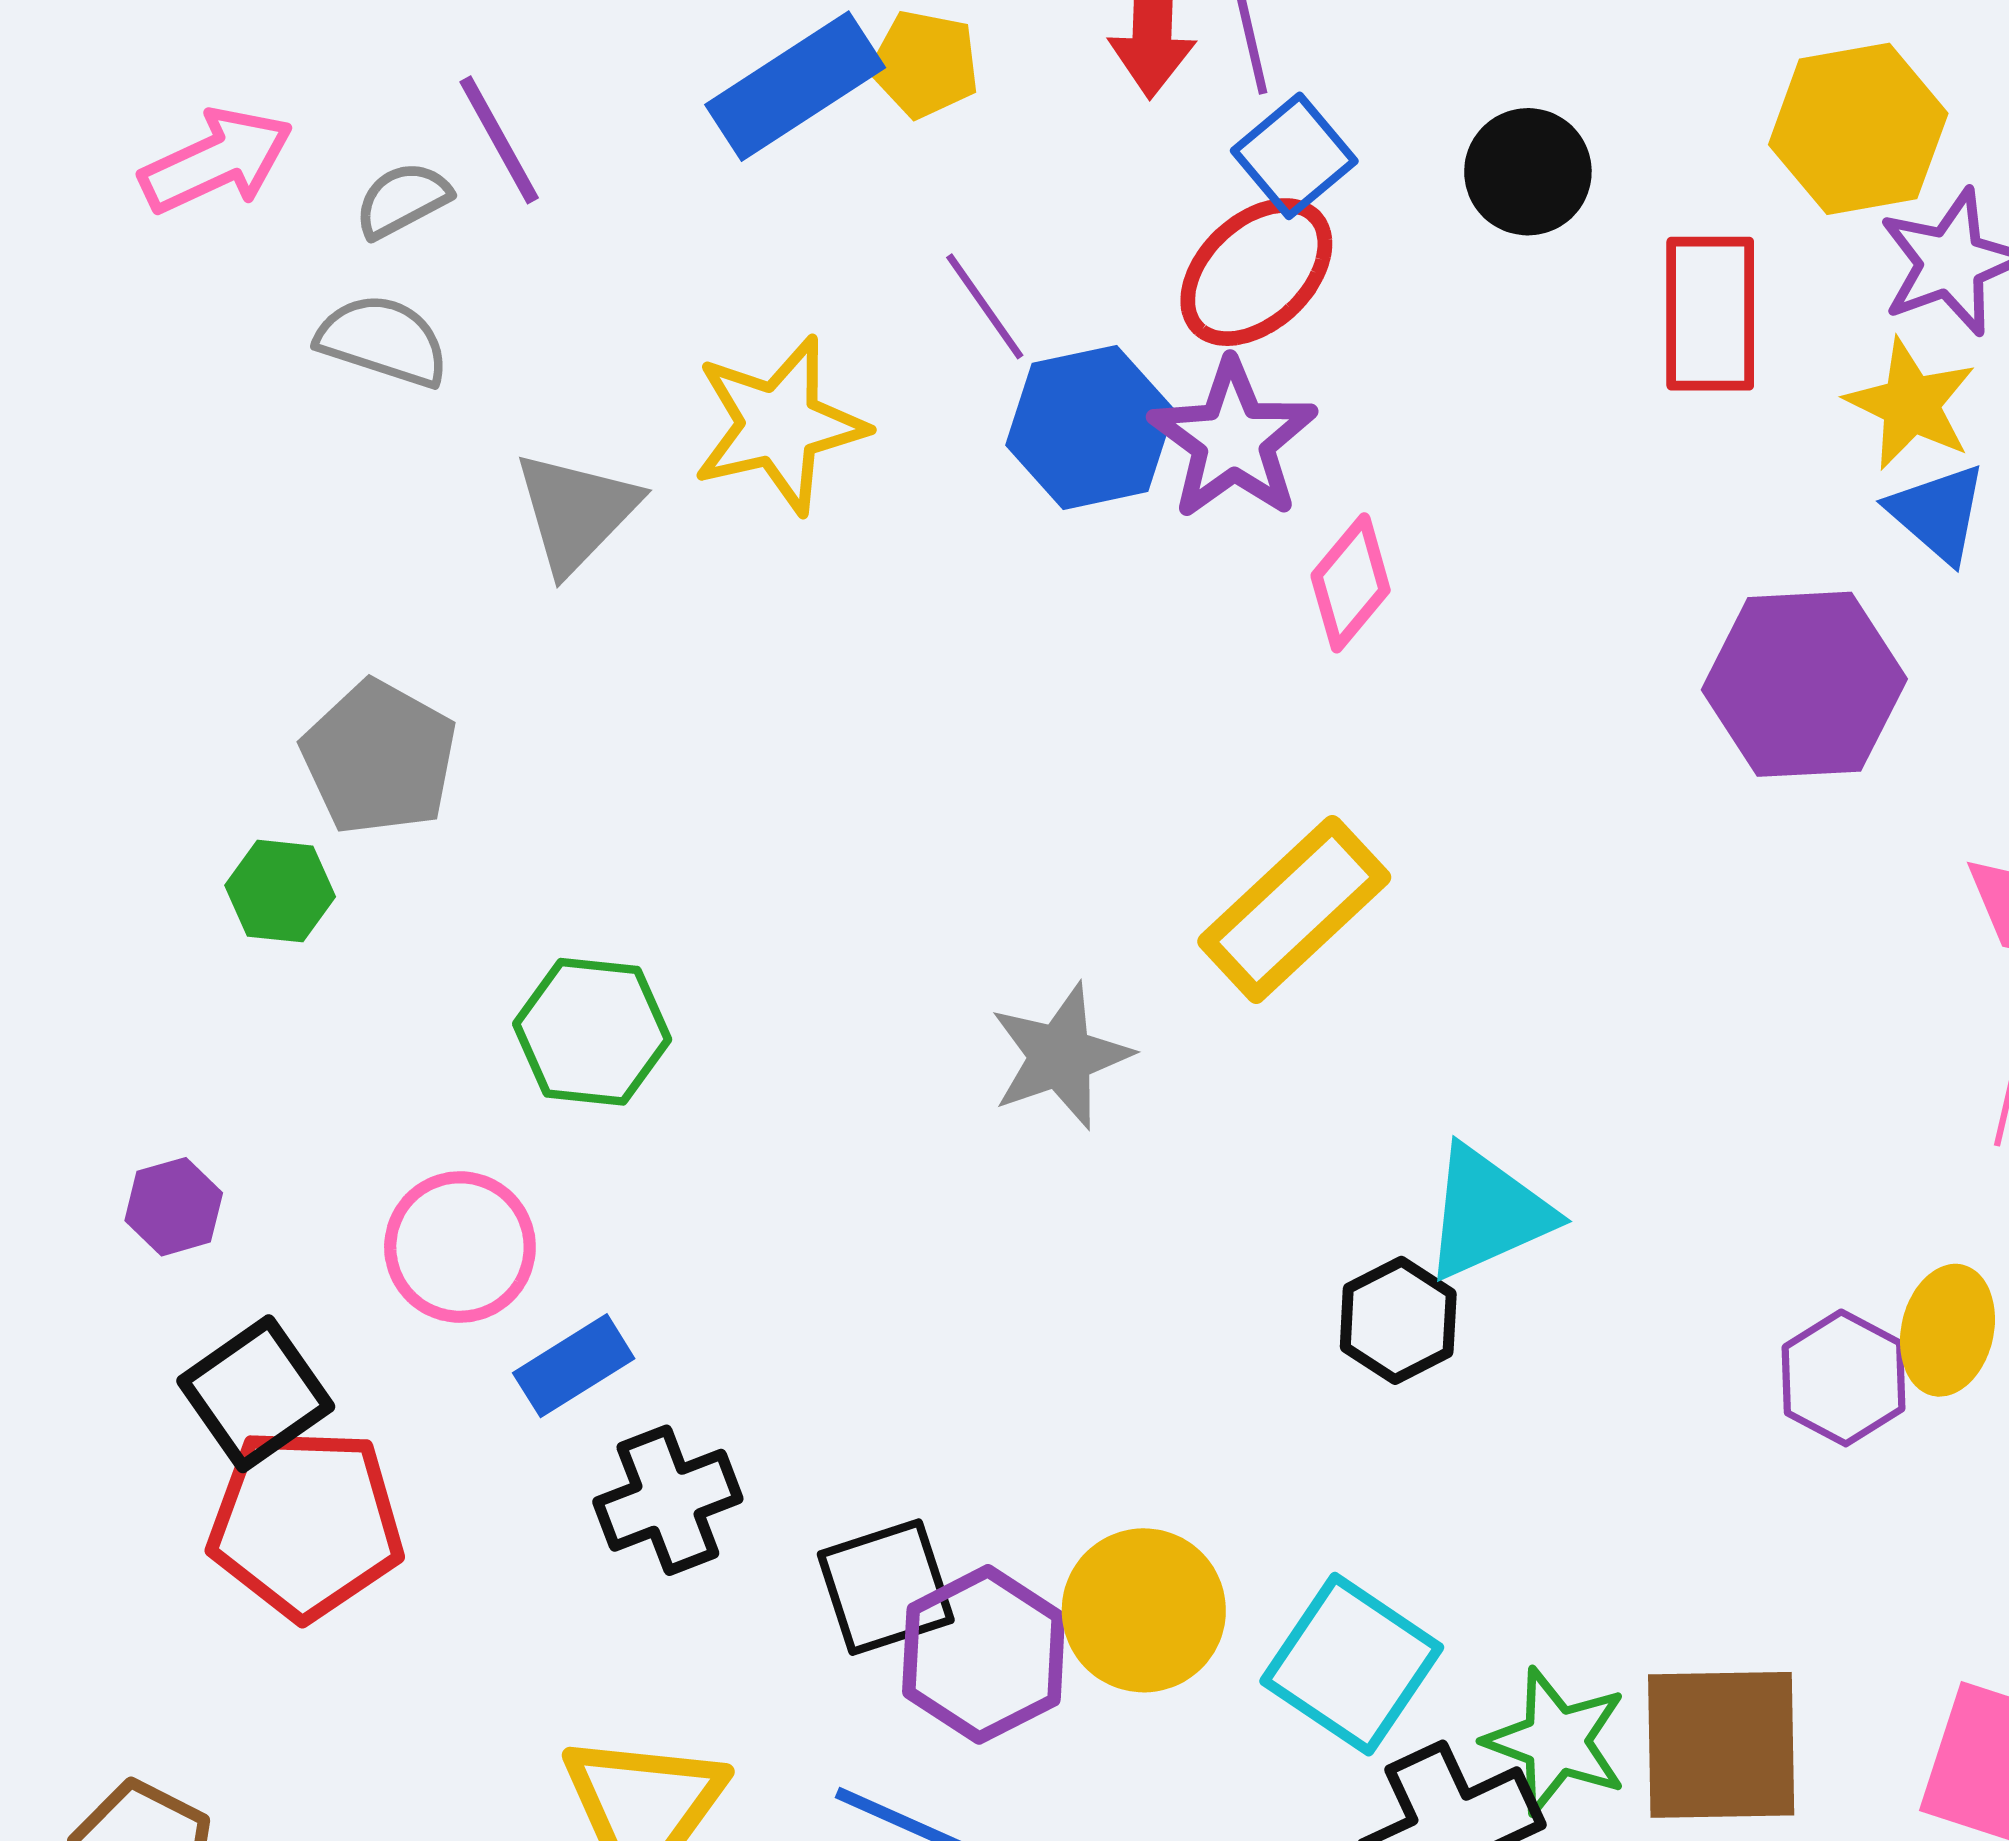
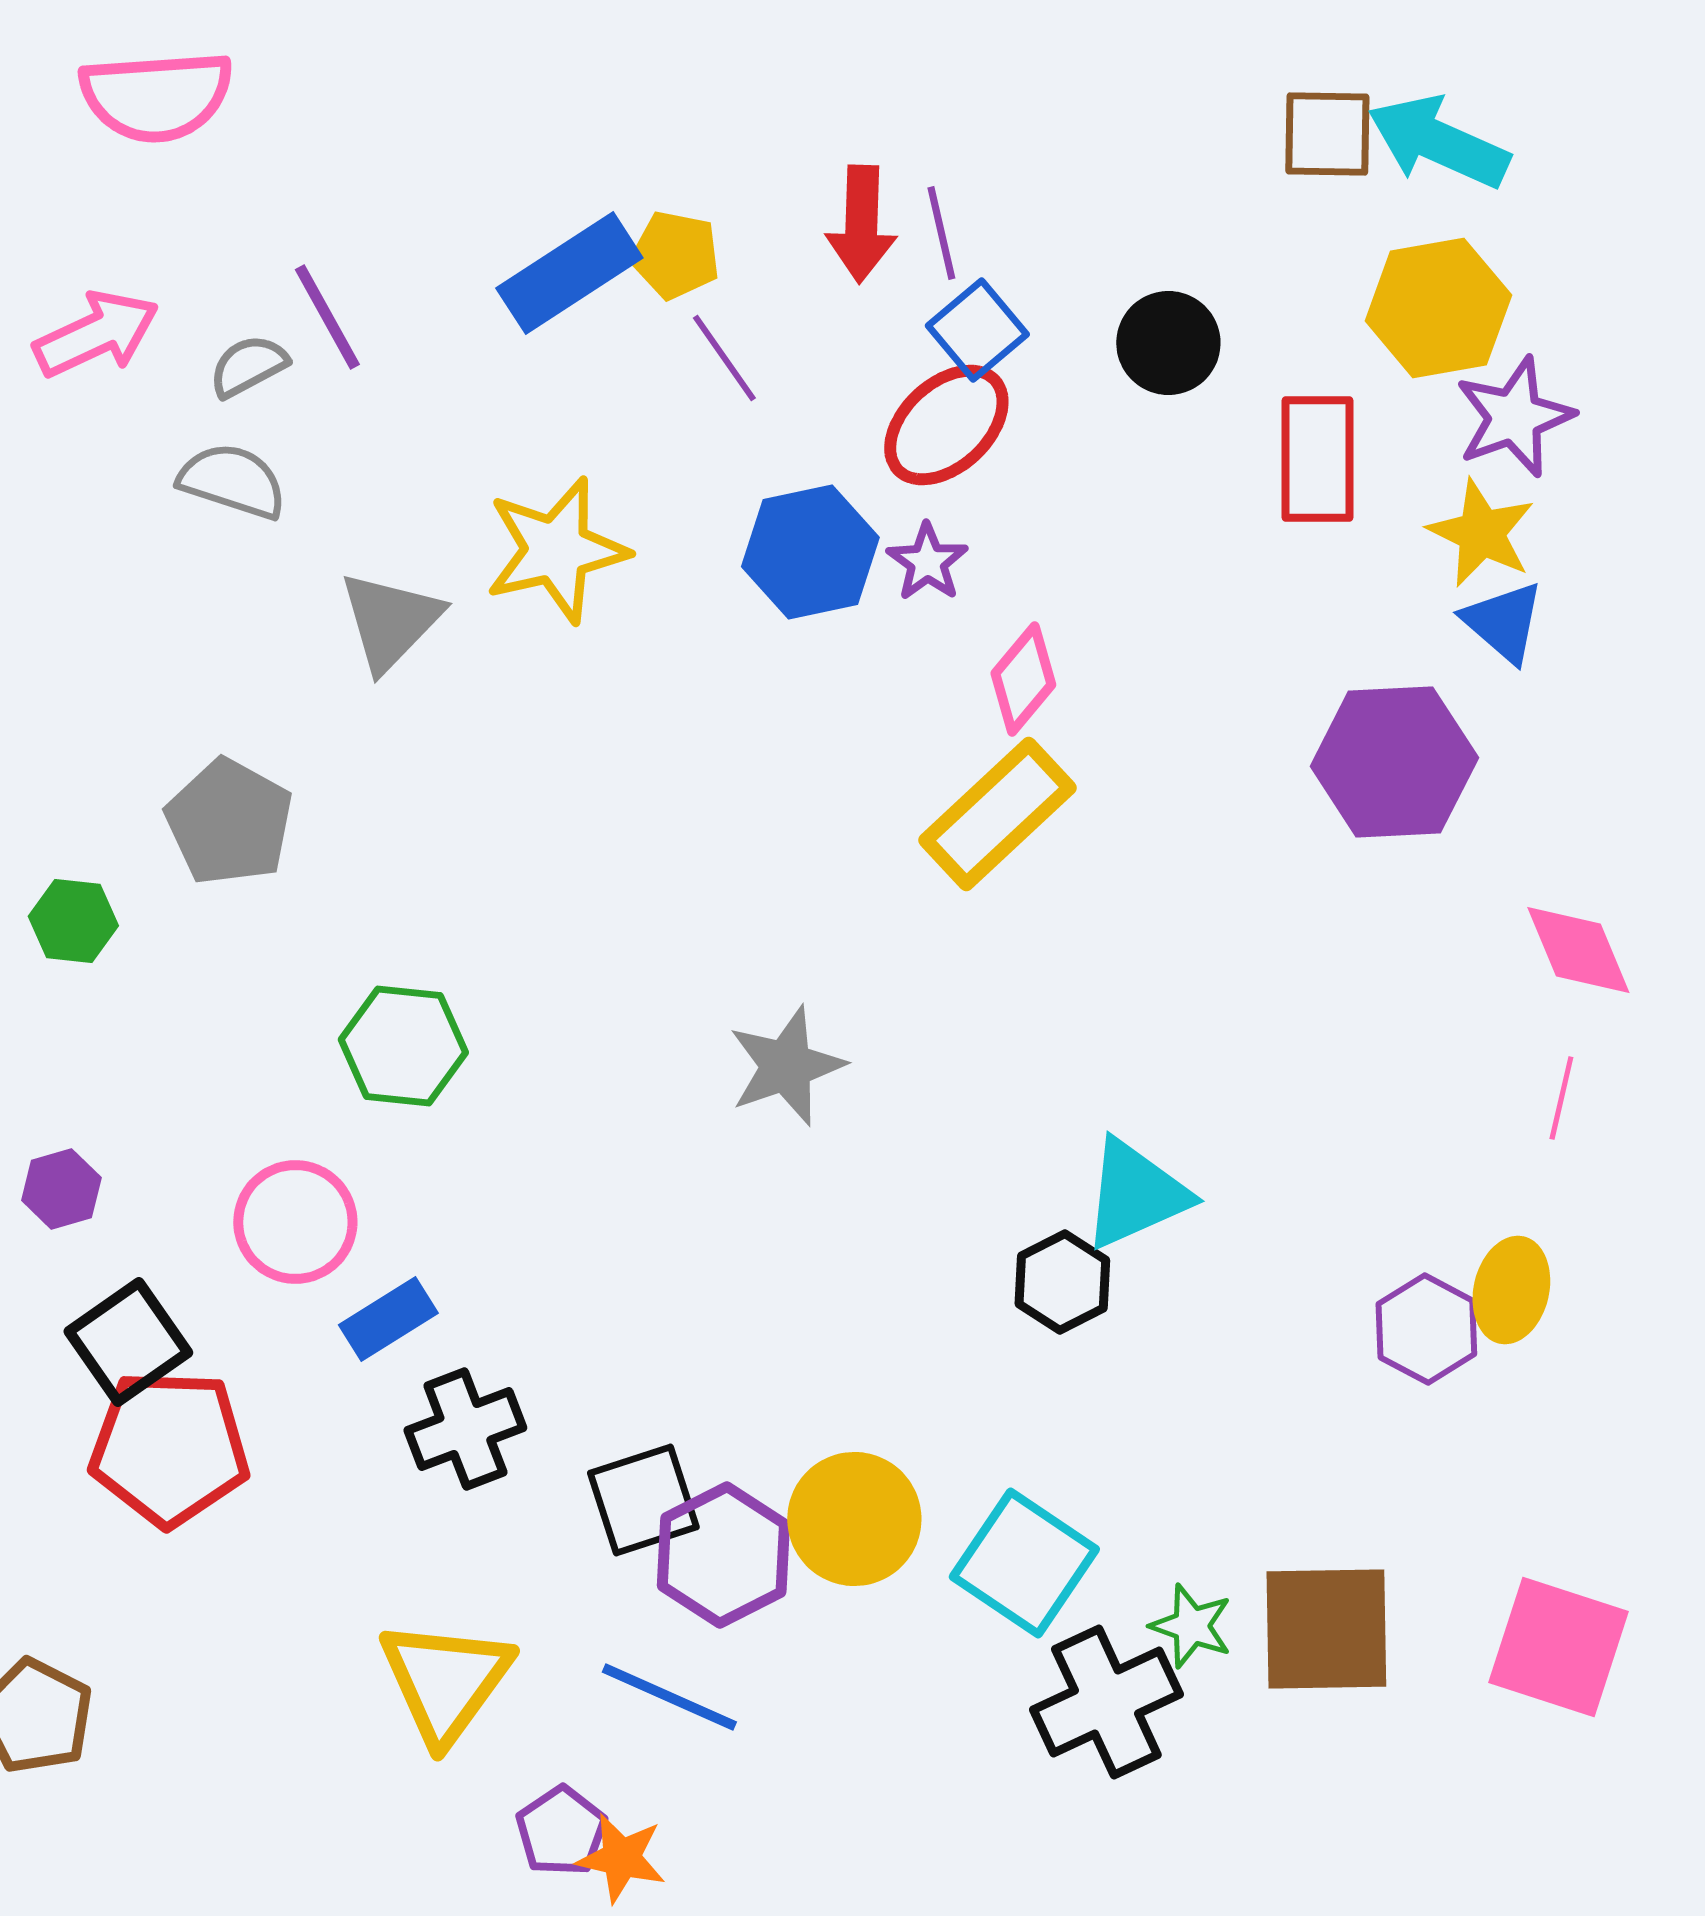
purple line: (985, 306) -> (724, 358), moved
purple star: (1233, 440) -> (927, 562), size x0.6
green hexagon: (280, 891) -> (73, 921), moved
yellow rectangle: (1294, 909) -> (997, 814), moved
green star: (1556, 1741) -> (1191, 1626), size x0.7

